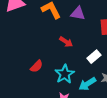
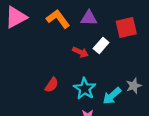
white rectangle: (94, 57) -> (101, 46), moved

